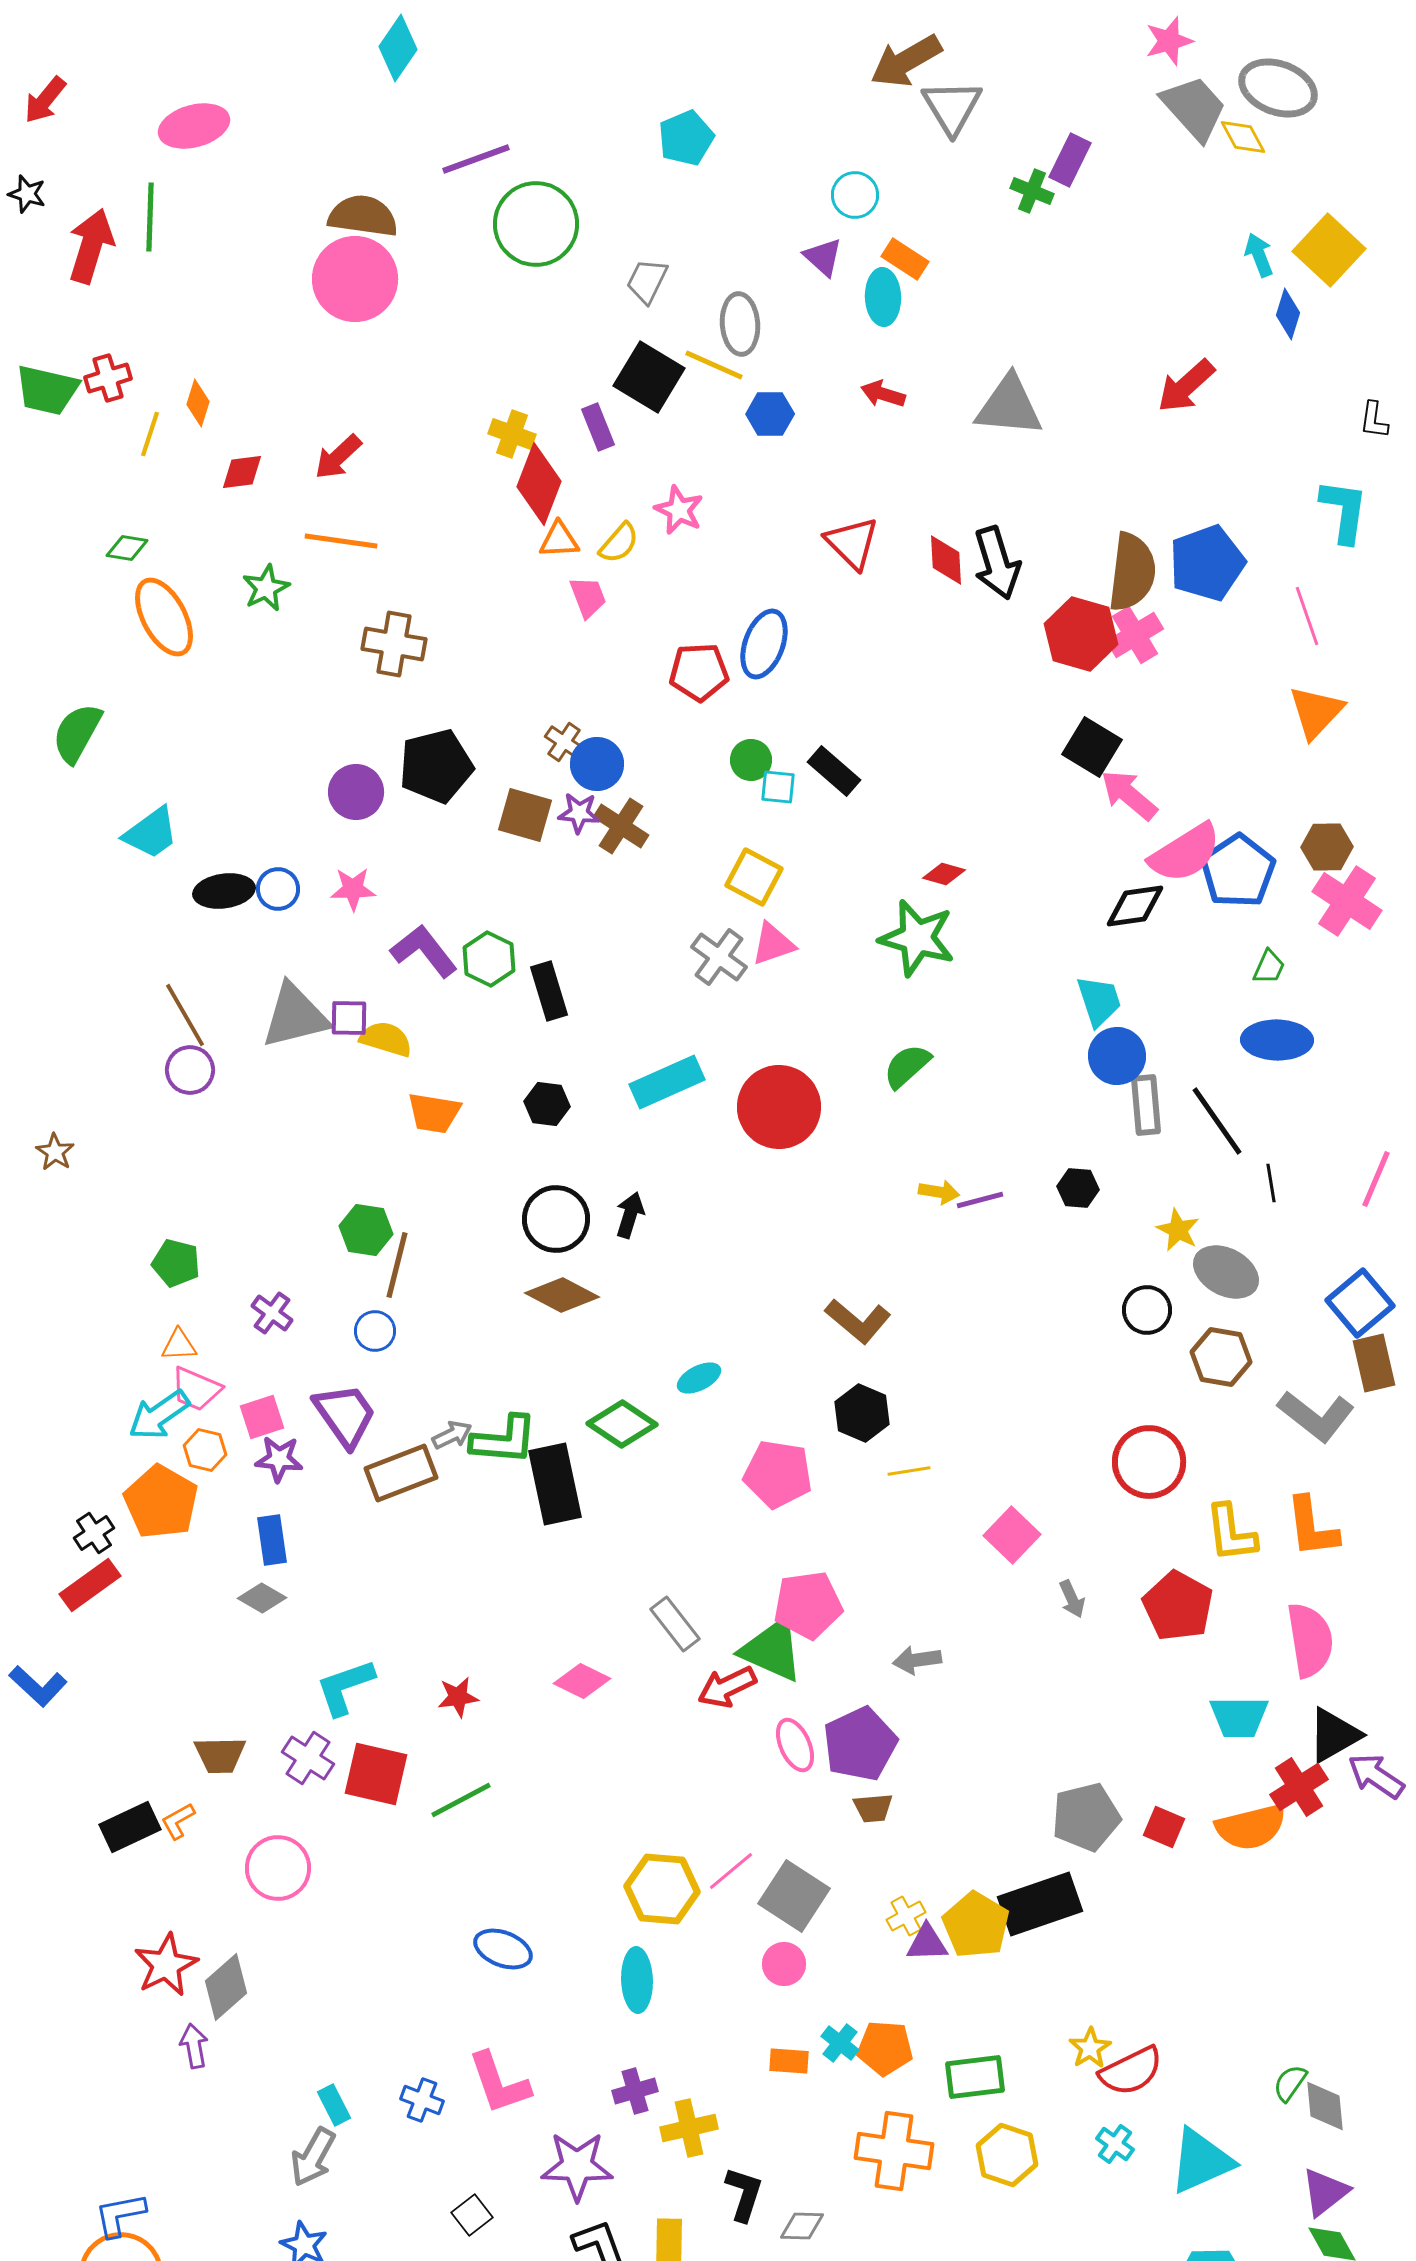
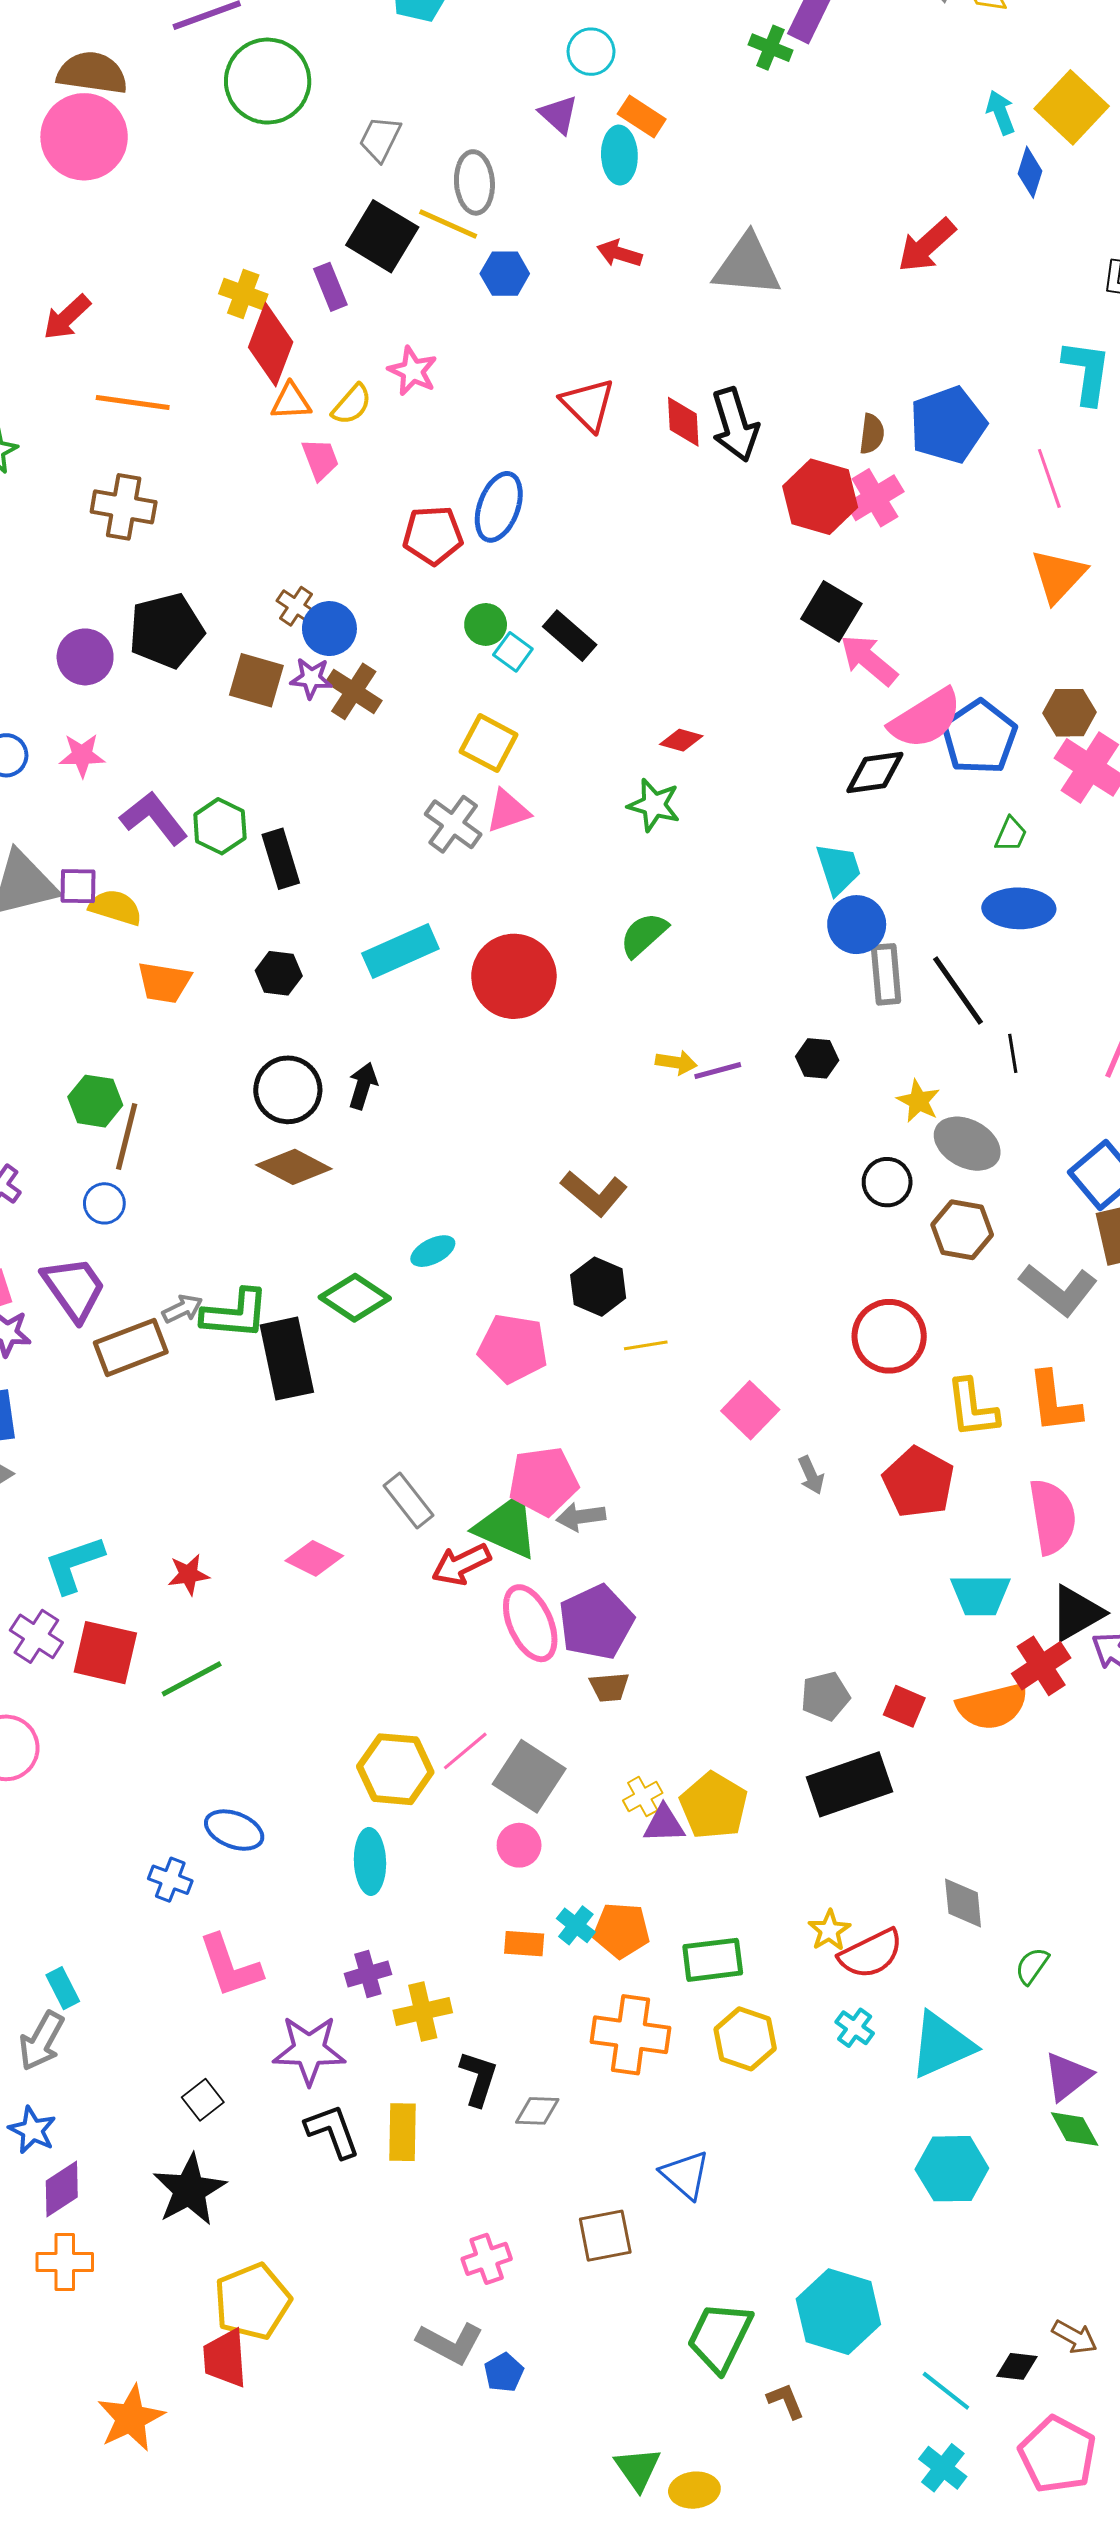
orange line: (341, 541) -> (133, 402), moved
brown semicircle: (1132, 572) -> (872, 434), size x0.5
cyan square: (778, 787) -> (513, 652), turned 30
green star: (917, 938) -> (654, 805), size x0.7
gray arrow: (917, 1660) -> (581, 1517), moved
pink ellipse: (795, 1745) -> (530, 1623), size x1.4
gray pentagon: (1086, 1817) -> (825, 1696), size x0.7
black rectangle: (1040, 1904) -> (850, 1784), moved
blue cross: (422, 2100) -> (170, 1880), moved
gray diamond: (1325, 2106) -> (963, 1903), moved

